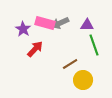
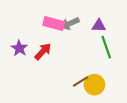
purple star: (23, 29) -> (19, 48), moved
brown line: (70, 64) -> (81, 81), moved

